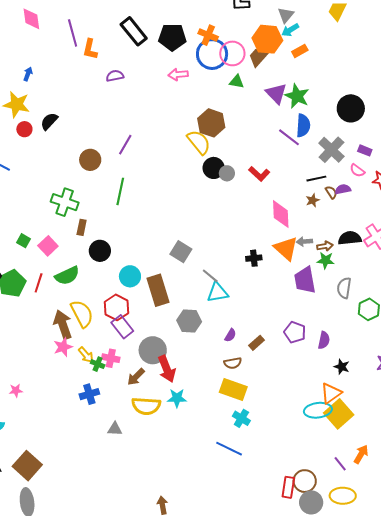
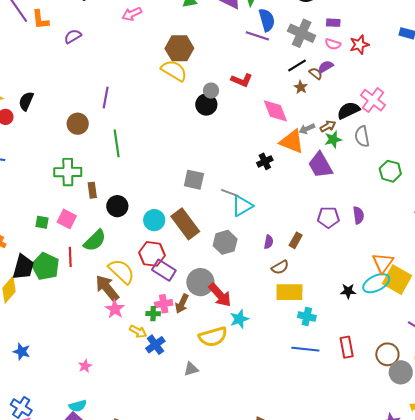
black circle: (214, 168) -> (206, 105), moved
gray semicircle: (344, 288) -> (362, 136), moved
yellow arrow: (86, 355) -> (138, 331), moved
black star: (342, 367) -> (348, 291), moved
brown arrow: (136, 377) -> (182, 304), moved
red rectangle: (288, 487) -> (347, 347), moved

